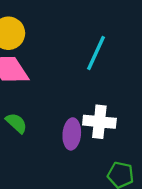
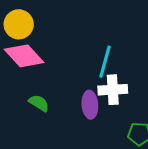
cyan line: (96, 53) -> (105, 62), moved

